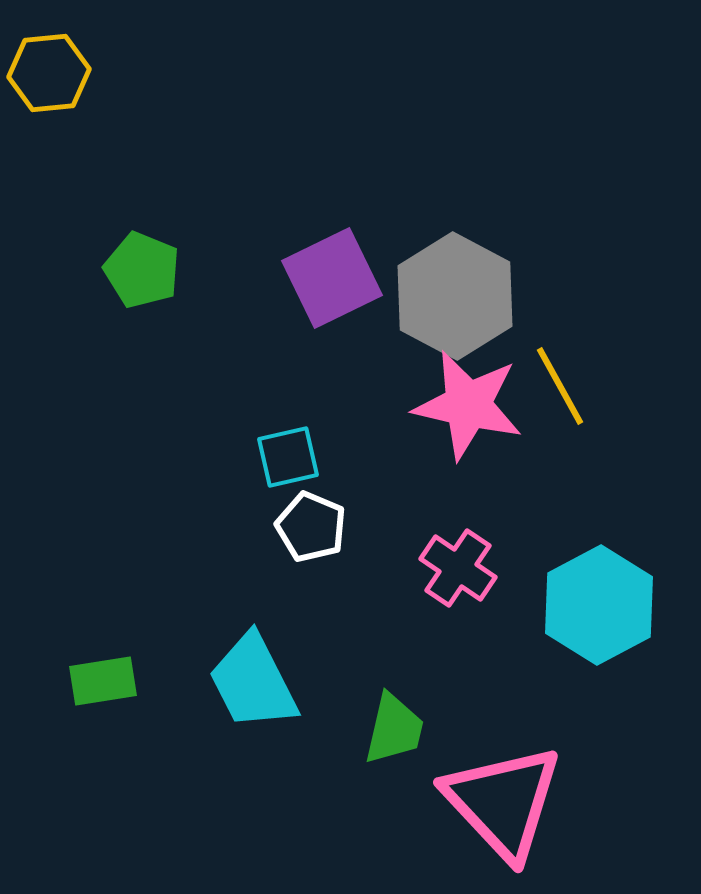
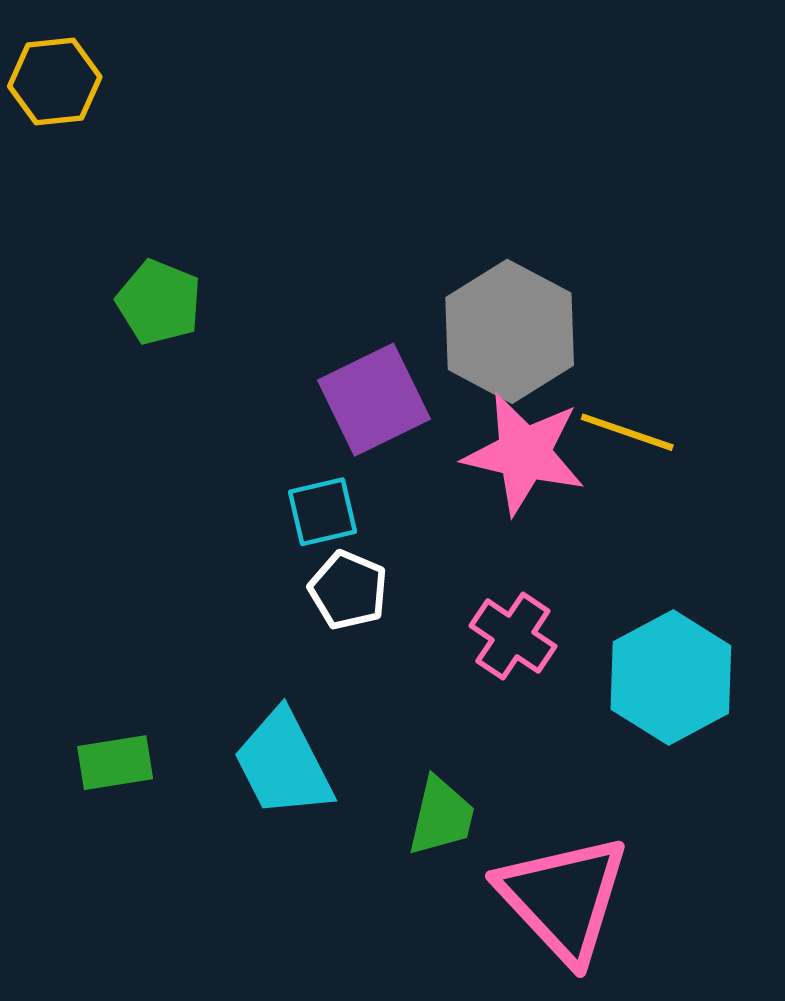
purple square: (332, 278) -> (374, 400), moved
yellow line: (560, 386) -> (627, 432), turned -42

